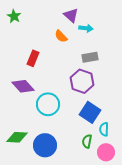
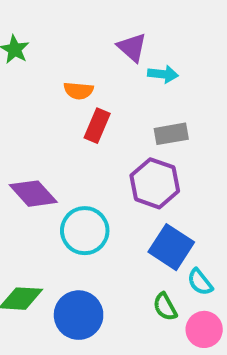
orange semicircle: (61, 36) -> (79, 91), moved, turned -40
red rectangle: (33, 58) -> (97, 126), moved
cyan semicircle: (104, 129) -> (200, 282), turned -40
green semicircle: (87, 141) -> (165, 307), turned -40

